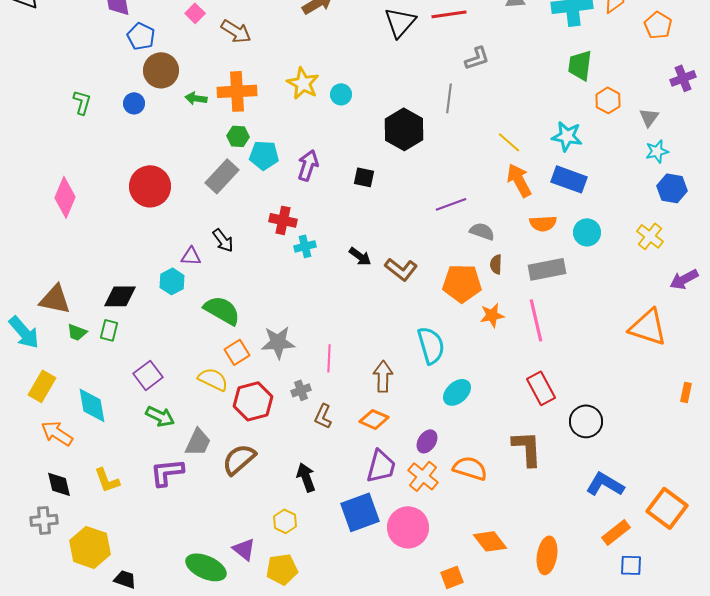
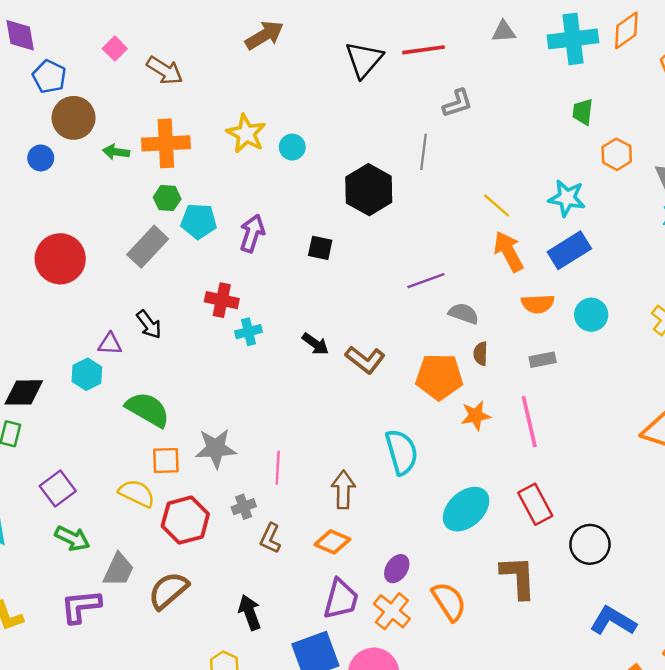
green trapezoid: (580, 65) -> (583, 112), size x0.7
blue rectangle: (569, 179) -> (569, 250), turned -52
gray rectangle: (547, 269) -> (543, 360), size x0.6
orange square: (237, 352) -> (166, 461), turned 30
cyan ellipse: (457, 392) -> (466, 509), moved, size x1.4
orange semicircle: (470, 468) -> (449, 601), turned 40

